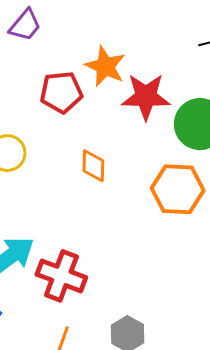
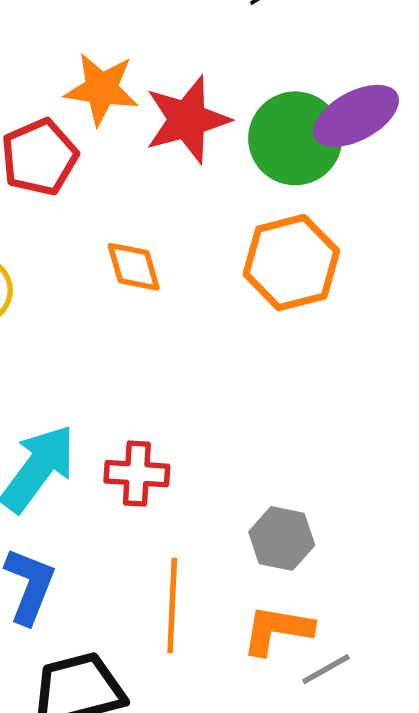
red cross: (61, 276) -> (137, 474), size x0.7

